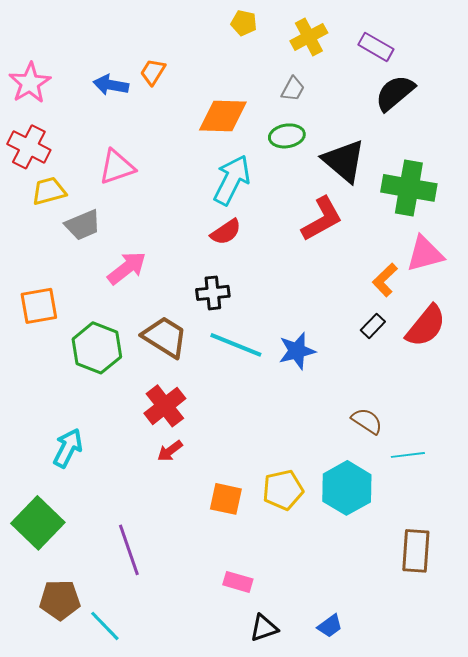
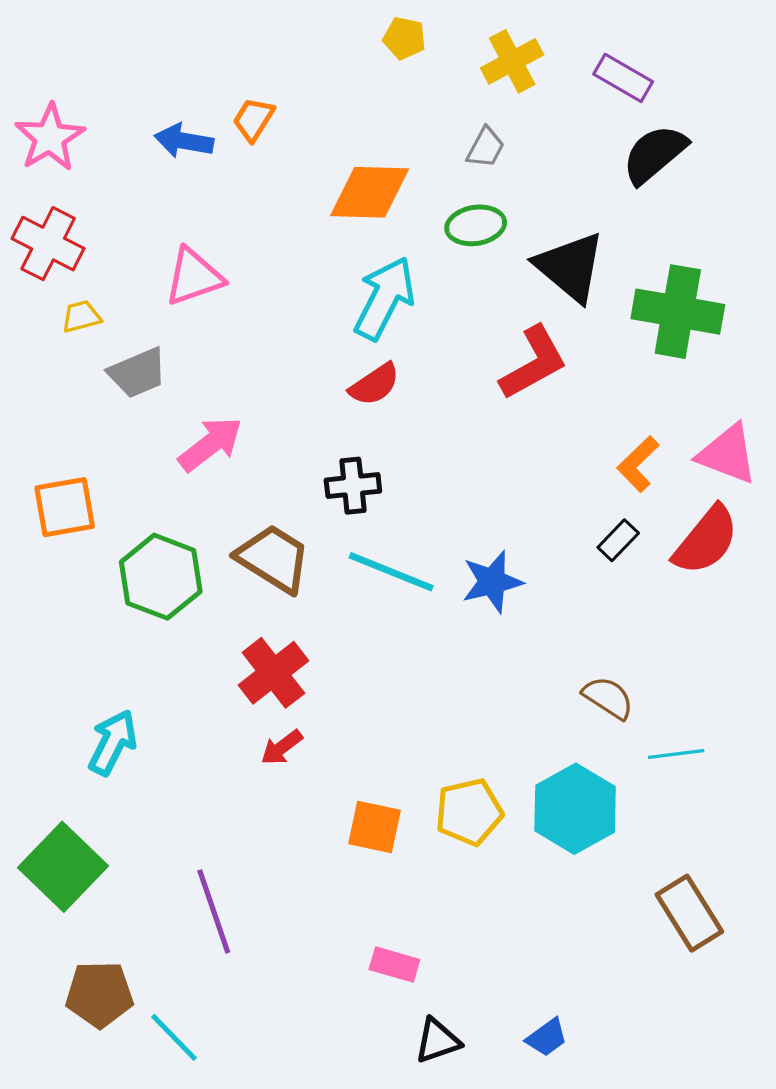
yellow trapezoid: (49, 191) -> (81, 317), size x0.7
pink triangle: (425, 254) -> (728, 454), moved, turned 36
brown rectangle: (416, 551) -> (689, 913), turned -36

